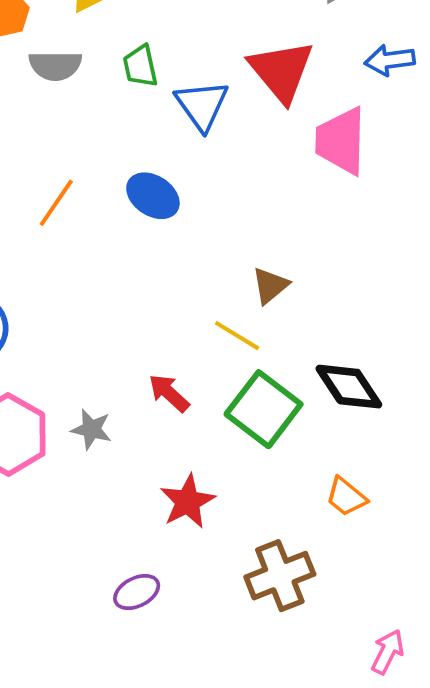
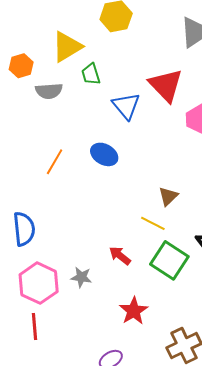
green trapezoid: (140, 66) -> (91, 74), moved

